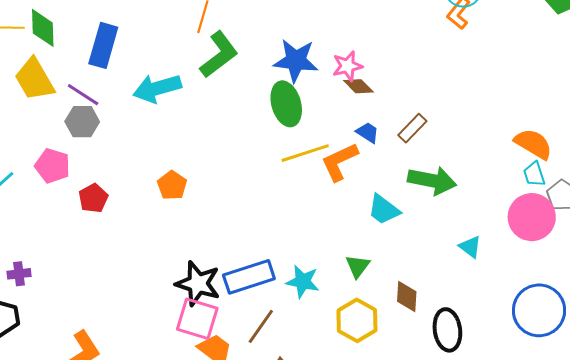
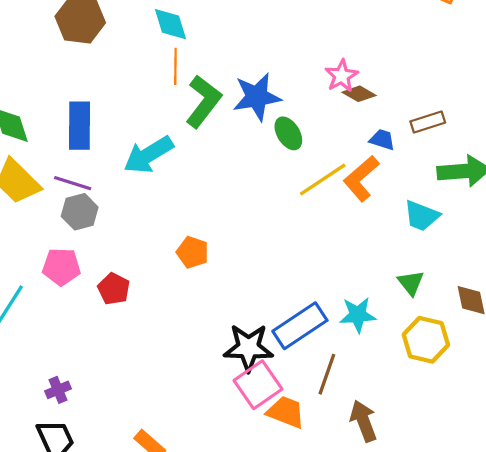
blue star: (296, 61) -> (257, 97), moved
green ellipse: (286, 104) -> (288, 133), size x0.7
brown rectangle: (412, 128) -> (428, 122), turned 44
pink square: (197, 319) -> (258, 385), turned -36

